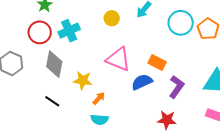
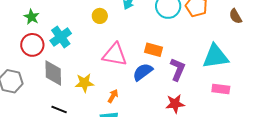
orange arrow: (99, 98) -> (113, 96), moved

